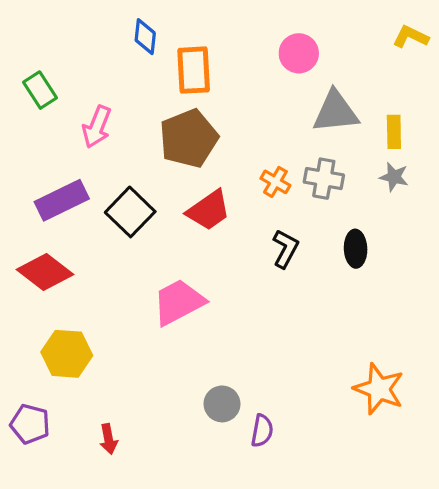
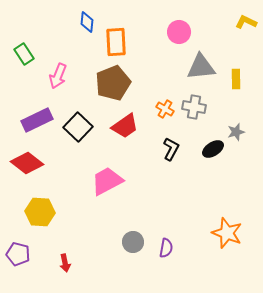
gray star: (394, 177) -> (236, 132), moved, turned -30
black ellipse: (356, 249) -> (213, 149), turned 60
purple semicircle: (262, 431) -> (166, 248), moved

